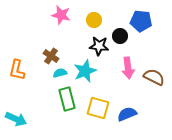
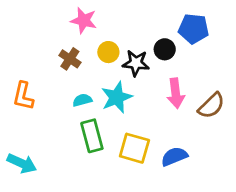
yellow circle: (94, 20) -> (108, 52), moved
brown cross: (51, 56) -> (70, 59), moved
brown semicircle: (154, 77) -> (211, 106), turned 110

